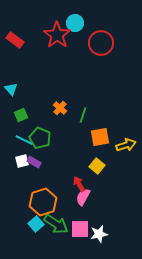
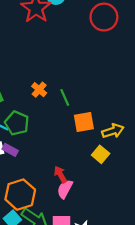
red circle: (101, 43) -> (104, 17), moved
green line: (83, 115) -> (65, 97), turned -42
yellow square: (97, 166) -> (101, 154), moved

